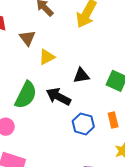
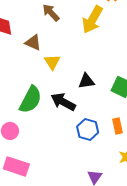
brown triangle: (27, 38) -> (33, 43), turned -30
yellow triangle: (47, 57) -> (52, 62), turned -36

